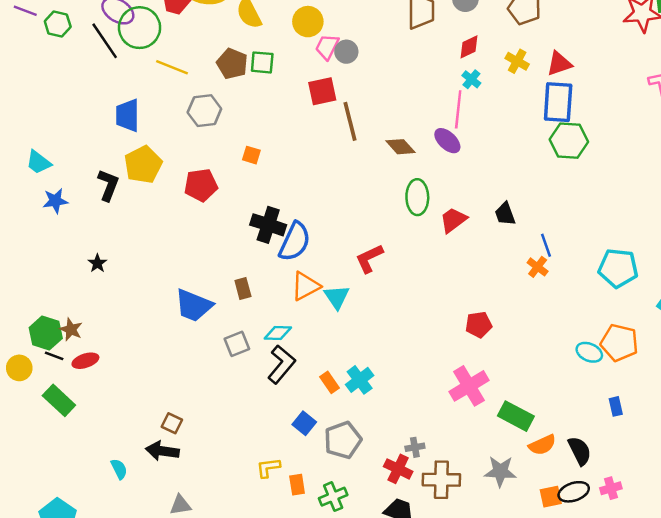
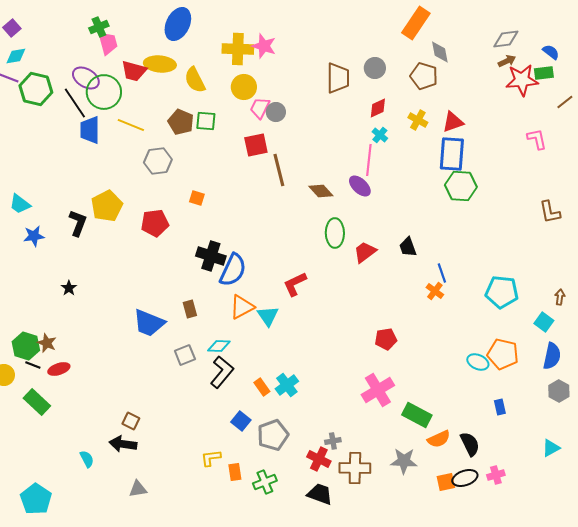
green hexagon: (58, 24) -> (36, 89), size x1.5
blue trapezoid: (127, 115) -> (90, 130), moved

